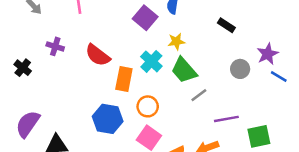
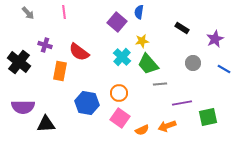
purple star: (268, 54) -> (215, 39), moved
black cross: (23, 68) -> (19, 62), size x1.6
orange rectangle: (124, 79) -> (60, 71), moved
gray line: (199, 95) -> (160, 84), turned 32
purple semicircle: (28, 124) -> (23, 107), turned -125

